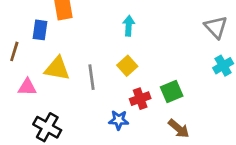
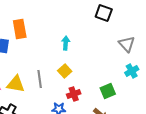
yellow triangle: (57, 69) -> (16, 84), moved
green square: (172, 91) -> (108, 91), moved

